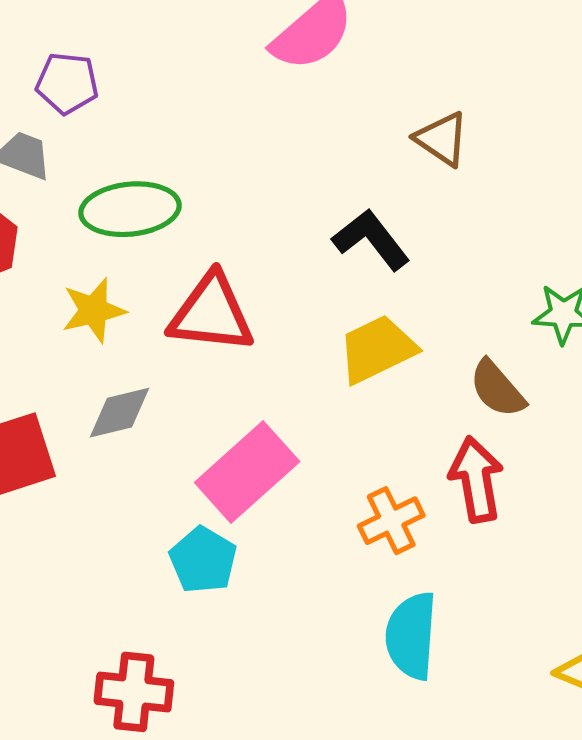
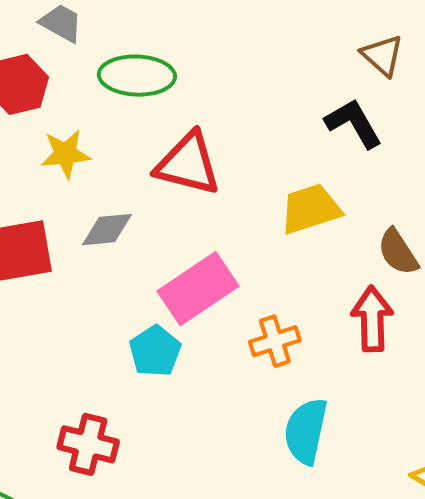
black L-shape: (371, 240) -> (354, 123), moved
yellow star: (94, 310) -> (65, 154), moved
orange cross: (391, 521) -> (275, 341), moved

